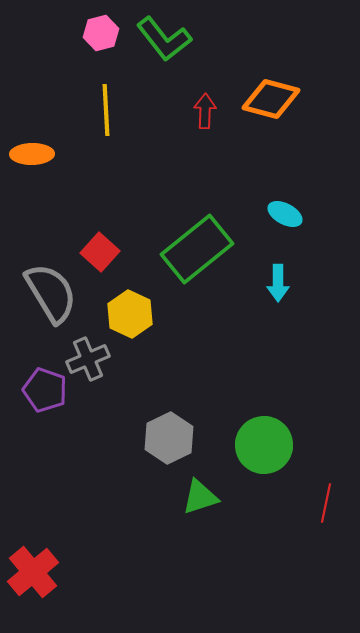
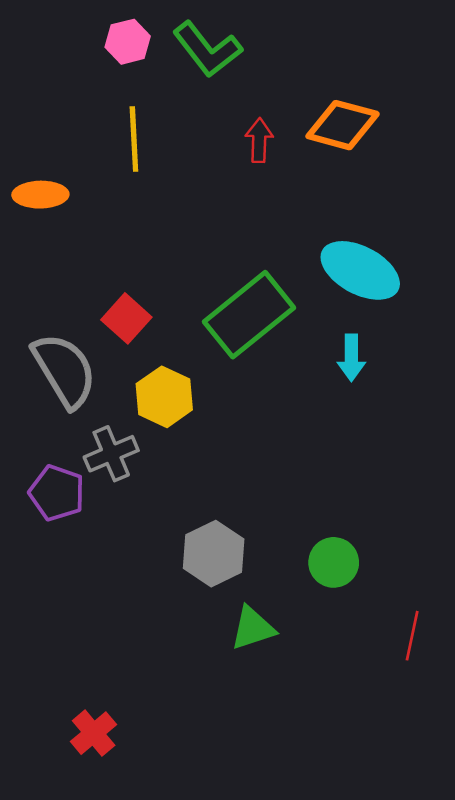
cyan ellipse: (285, 214) -> (360, 270), size x1.8
green circle: (264, 445) -> (334, 562), size x0.7
red cross: (33, 572) -> (94, 733), moved, size x0.7

